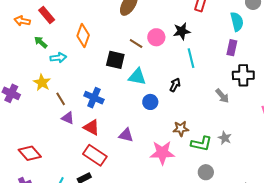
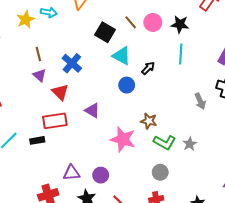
yellow star: (42, 83) -> (26, 19), moved
black arrow: (175, 85) -> (148, 68), moved
red rectangle: (95, 155) -> (55, 121), turned -60

